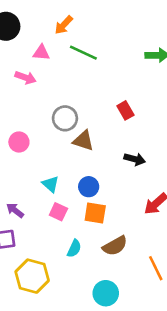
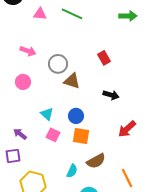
pink arrow: (26, 78) -> (28, 51), moved
cyan semicircle: (74, 248) -> (72, 171), moved

